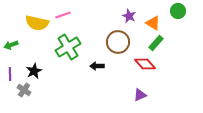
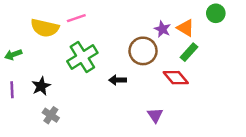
purple star: (129, 16) -> (162, 29), moved
gray cross: (24, 90) -> (51, 115), moved
purple triangle: (140, 95) -> (155, 115), moved, turned -40

